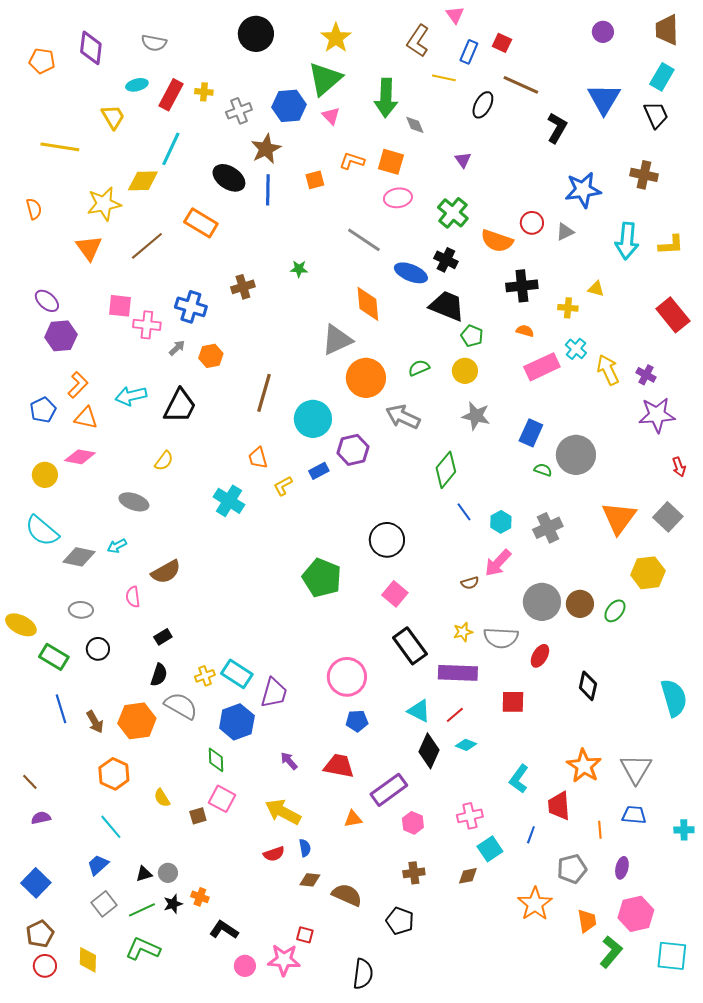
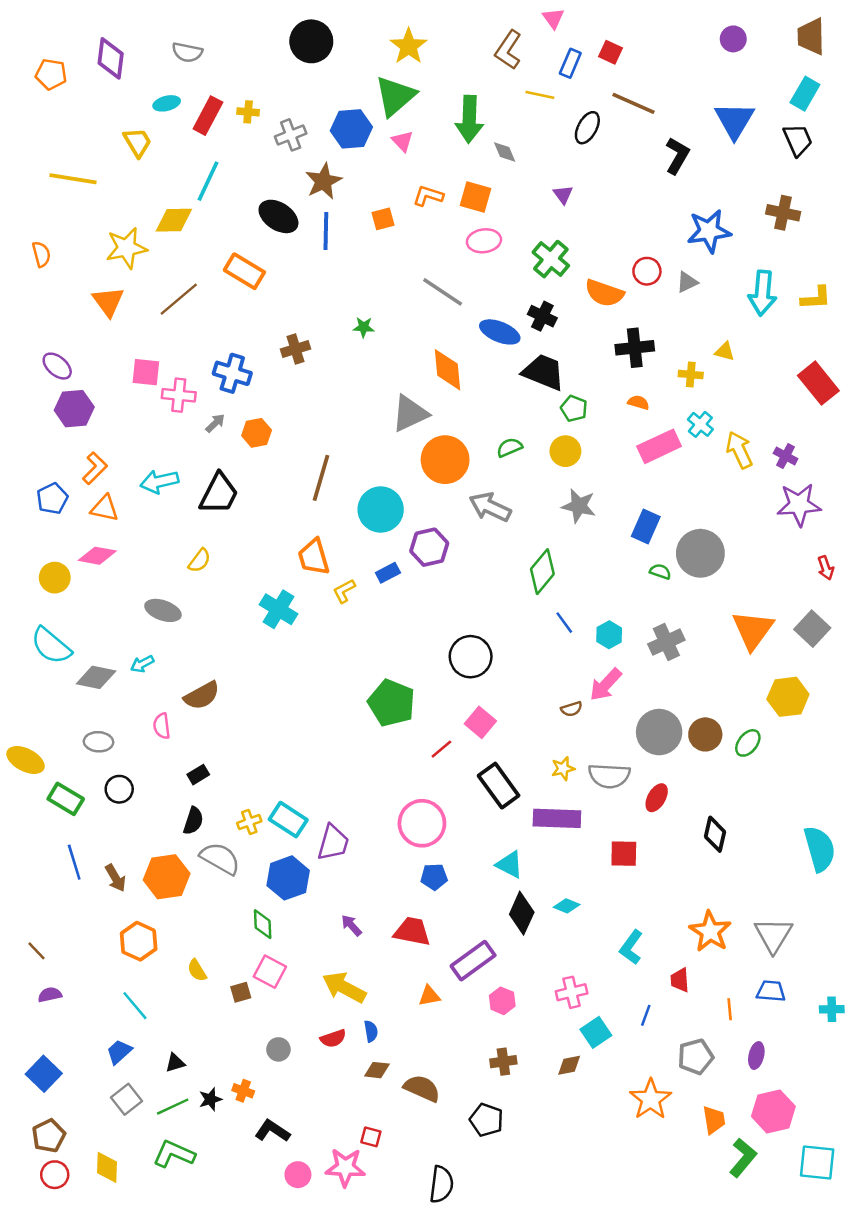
orange trapezoid: (258, 458) -> (314, 557), size x1.4
red line: (455, 715) -> (441, 749), moved
red trapezoid: (559, 806) -> (680, 980), size x0.7
gray circle: (168, 873) -> (278, 1049), moved

